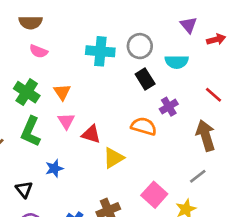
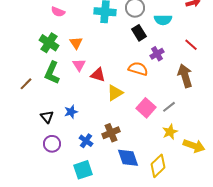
blue star: (54, 168) -> (71, 112), moved
gray line: (198, 176) -> (169, 107), moved
pink square: (154, 195) -> (146, 108), moved

